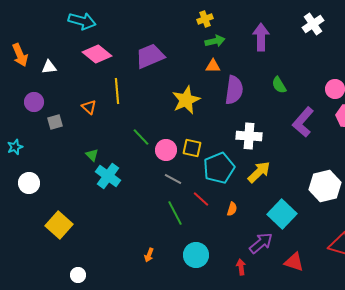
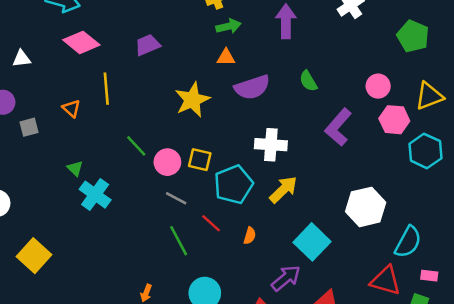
purple trapezoid: (150, 56) -> (147, 45), size x0.7
purple semicircle: (234, 90) -> (252, 87), turned 64

